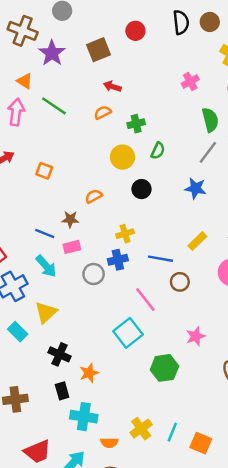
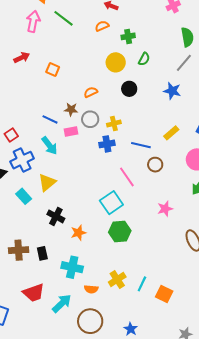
gray circle: (94, 274) -> (90, 119), moved
green hexagon: (164, 368) -> (120, 232), moved
black rectangle: (62, 391) -> (42, 253), moved

